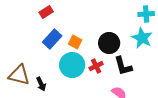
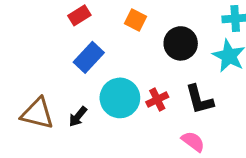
orange square: (75, 42) -> (135, 20), moved
black circle: (109, 43) -> (181, 43), moved
black arrow: (41, 84) -> (78, 117), moved, turned 64

